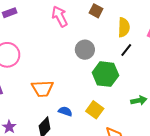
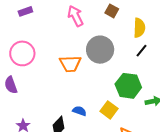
gray circle: (85, 50) -> (100, 50), size x1.4
green hexagon: (105, 74) -> (128, 86), moved
orange trapezoid: (42, 89) -> (70, 64), moved

